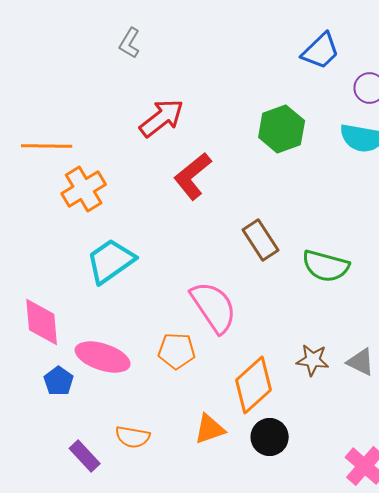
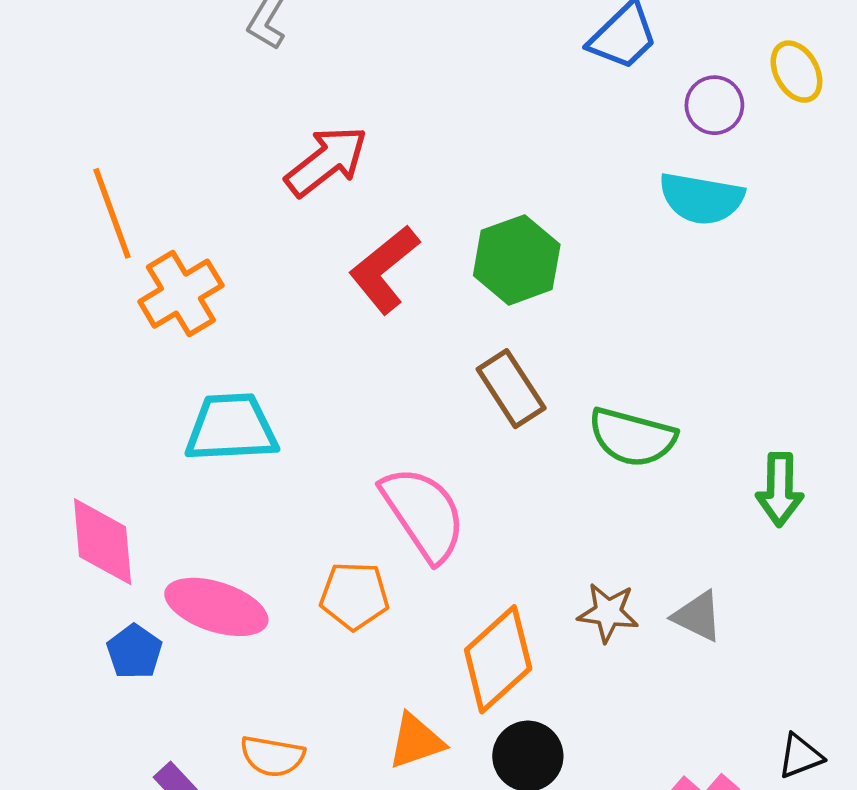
green hexagon: (282, 129) -> (517, 260), moved
orange line: (47, 146) -> (112, 213), turned 69
cyan trapezoid: (111, 261) -> (231, 428), turned 32

